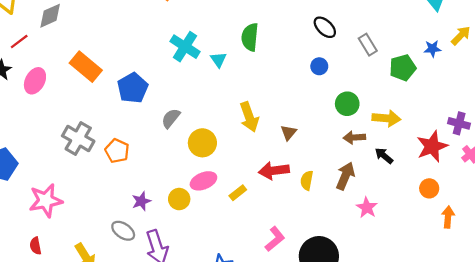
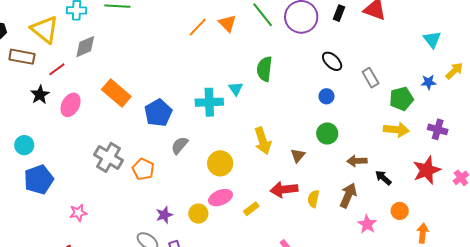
cyan cross: (185, 47) -> (209, 102), moved, turned -36
green circle: (347, 104) -> (327, 134), moved
gray semicircle: (171, 118) -> (180, 145), moved
yellow arrow: (386, 118) -> (396, 130), moved
purple cross: (459, 123) -> (438, 129), moved
orange circle: (429, 188) -> (400, 211), moved
pink star: (46, 201) -> (78, 213), size x0.6
orange arrow: (448, 217) -> (423, 233), moved

